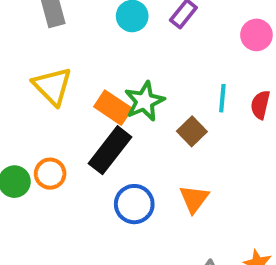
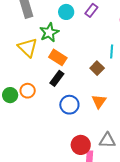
green star: (144, 101) -> (49, 32), moved
black rectangle: (110, 150) -> (57, 78), size x0.7

